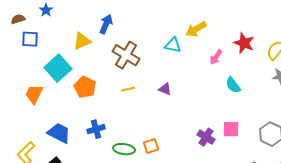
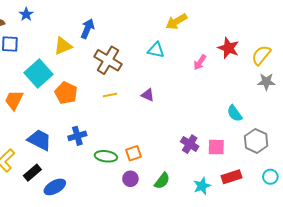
yellow arrow: (196, 29) -> (176, 21), moved
cyan semicircle: (233, 85) -> (235, 113), moved
pink square: (231, 129) -> (216, 147), moved

